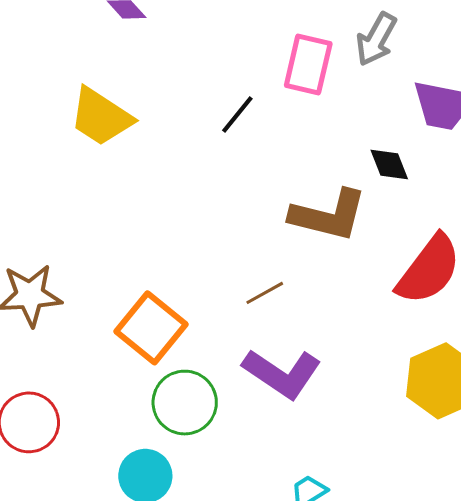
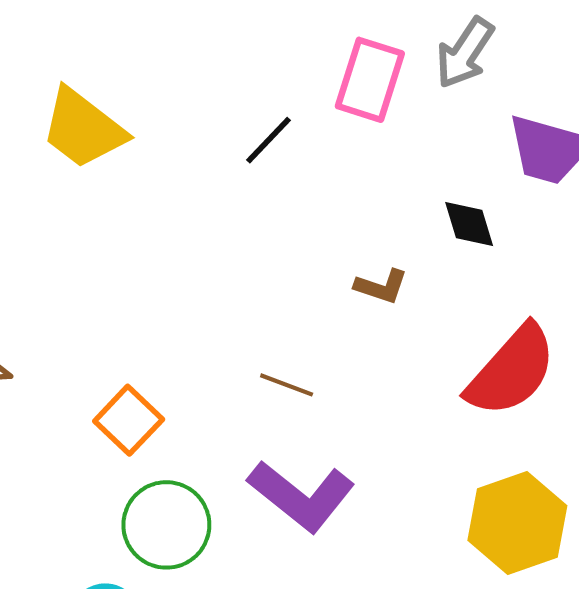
brown L-shape: (328, 215) -> (381, 286), size x0.5
brown line: (265, 293) -> (287, 385), turned 45
orange square: (151, 328) -> (129, 420), size x0.7

